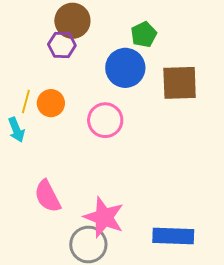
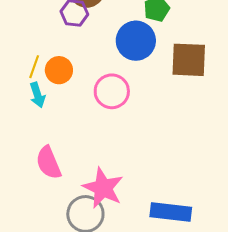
cyan arrow: (16, 130) -> (37, 95), moved

